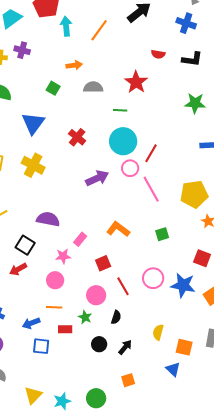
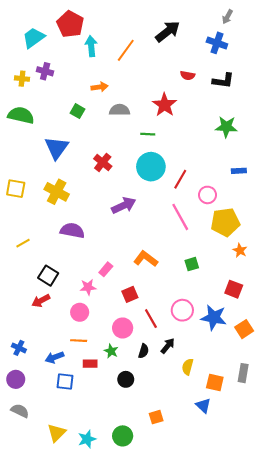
pink circle: (130, 168) -> (207, 195), moved
purple semicircle: (48, 219) -> (72, 231), moved
black arrow: (125, 347) -> (168, 346), moved

